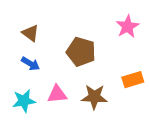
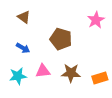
brown triangle: (31, 33) -> (24, 17), moved
orange rectangle: (133, 80) -> (100, 78), moved

